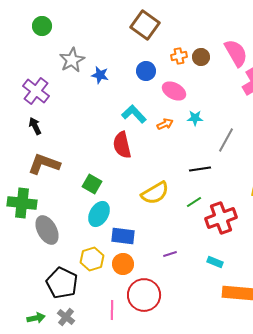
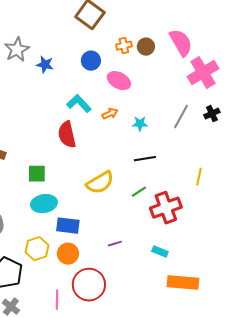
cyan star: (195, 118) -> (140, 124), moved
gray line: (226, 140) -> (181, 117), moved
green square: (92, 184) -> (37, 174), turned -30
cyan ellipse: (99, 214) -> (44, 204), turned 50

